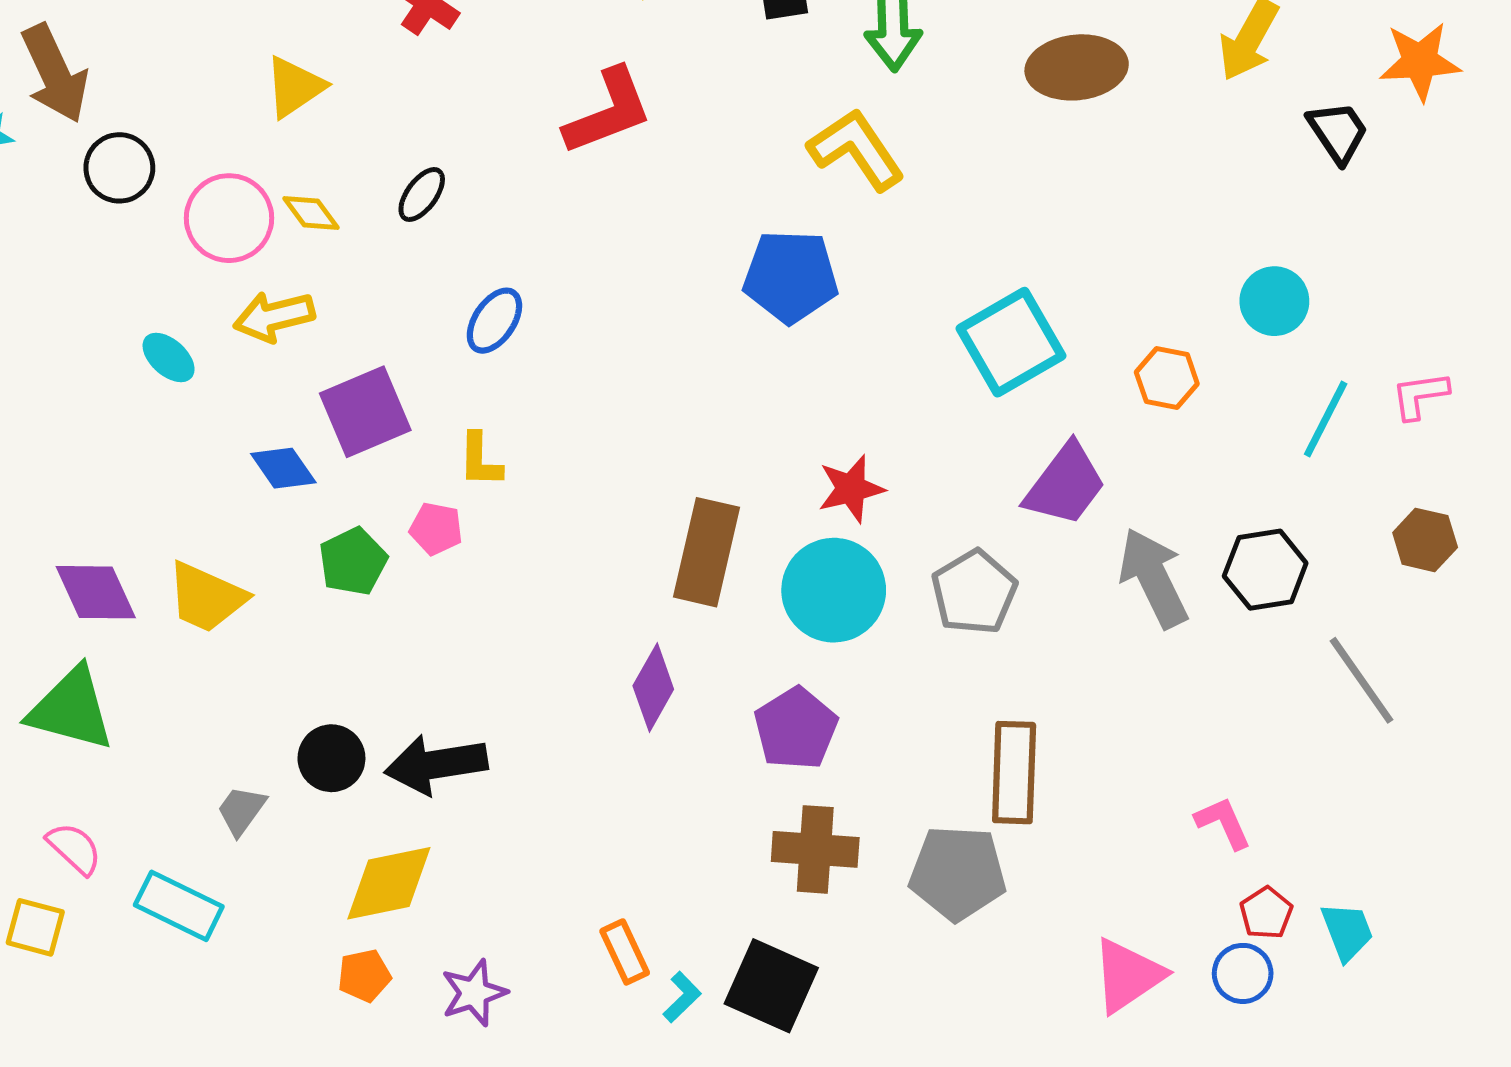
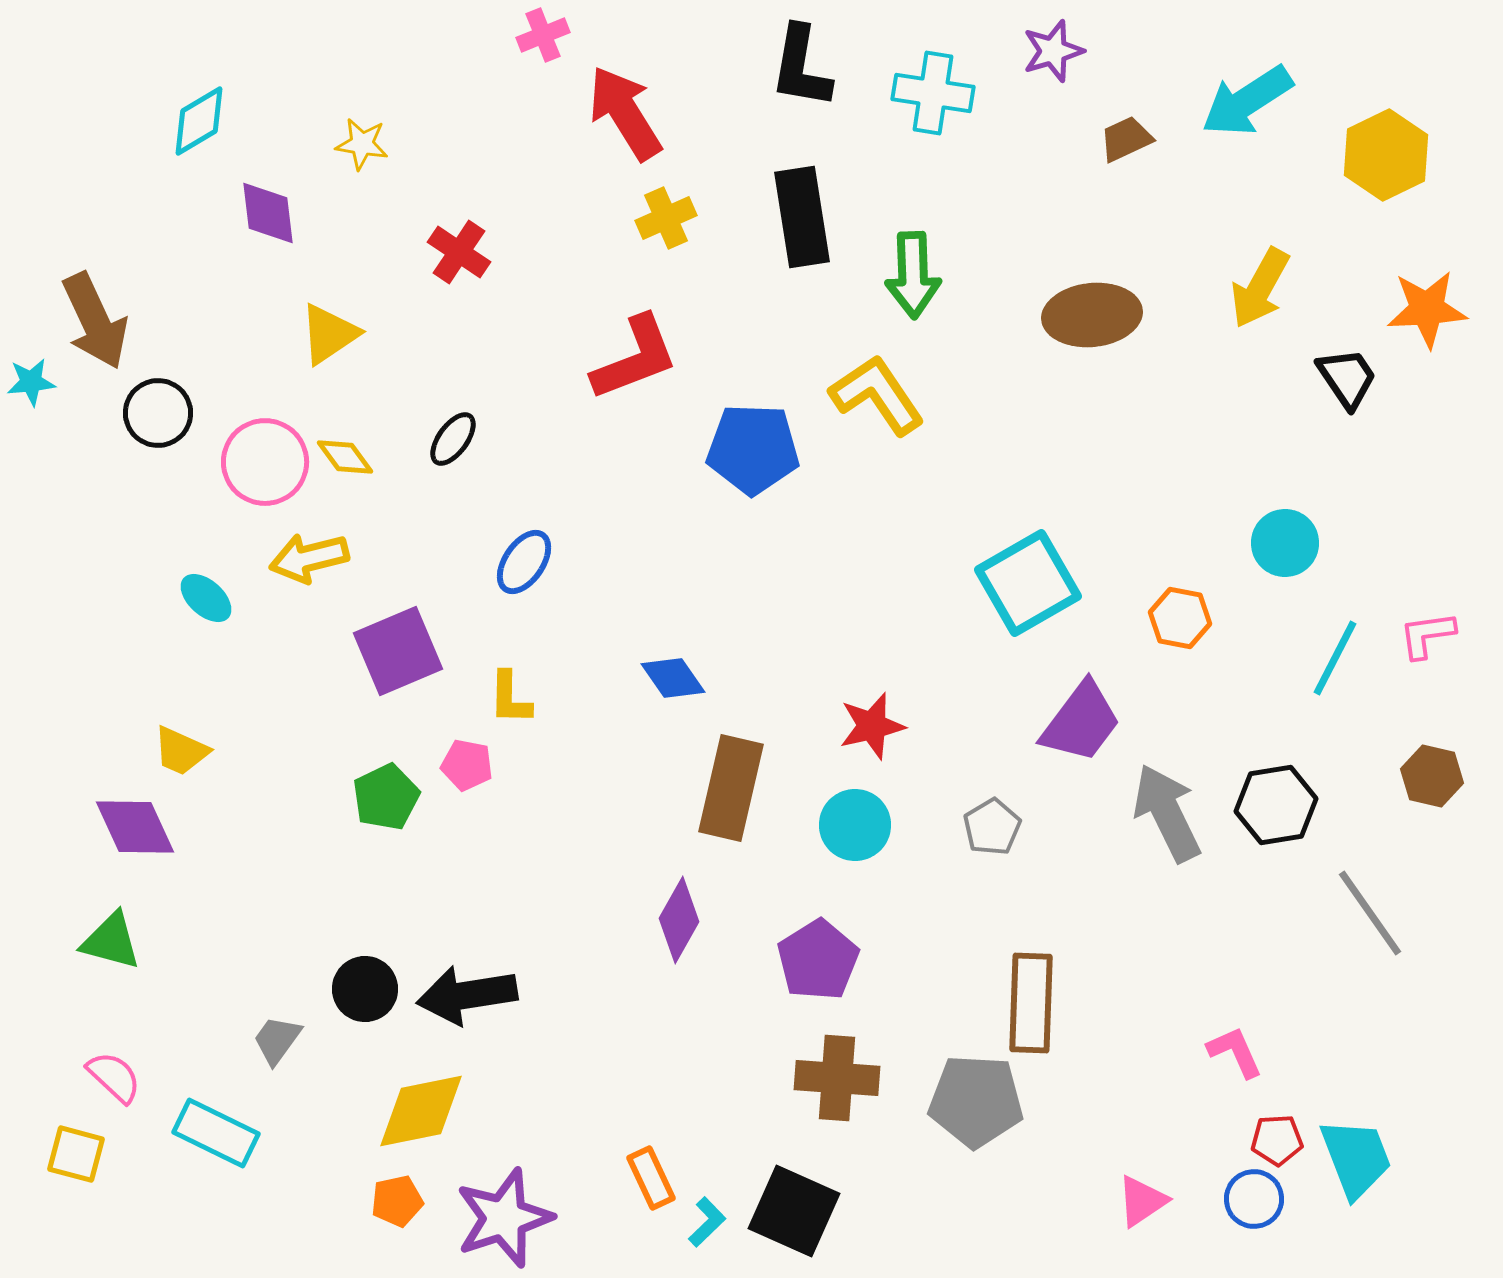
blue pentagon: (791, 277) -> (753, 449), moved
blue diamond: (283, 468) -> (673, 678), moved
cyan circle: (834, 590) -> (855, 825), size x0.7
gray pentagon: (974, 592) -> (992, 827), size x0.7
yellow trapezoid: (206, 597) -> (181, 751), moved, size x0.7
green triangle: (71, 709) -> (111, 941), size x0.7
red pentagon: (1266, 913) -> (1277, 1140), turned 30
cyan trapezoid: (1347, 931) -> (1356, 1158), size x1.4
pink triangle: (1128, 975) -> (1142, 1201), size x0.7
purple star: (474, 993) -> (504, 1218), size x1.5

